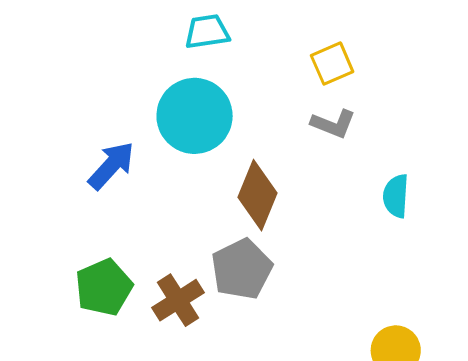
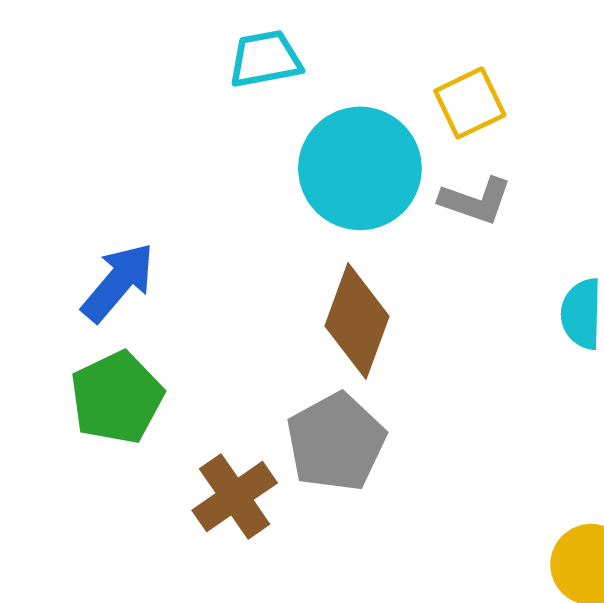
cyan circle: (195, 116) -> (360, 168), moved
green pentagon: (104, 287) -> (117, 398), moved

